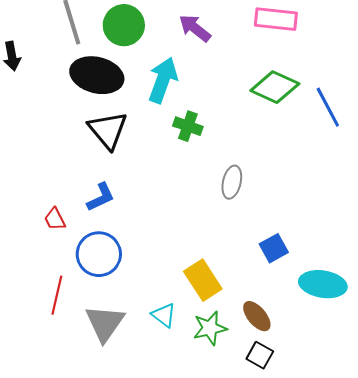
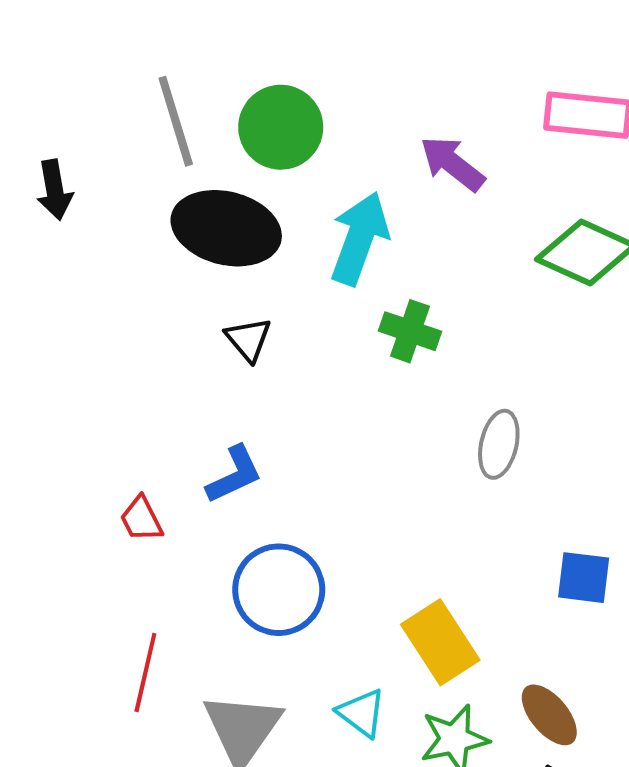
purple arrow: (195, 28) -> (452, 164), moved
black triangle: (108, 130) -> (248, 339), size x0.6
blue square: (274, 248) -> (584, 578), turned 36
blue circle: (99, 254) -> (279, 590), moved

